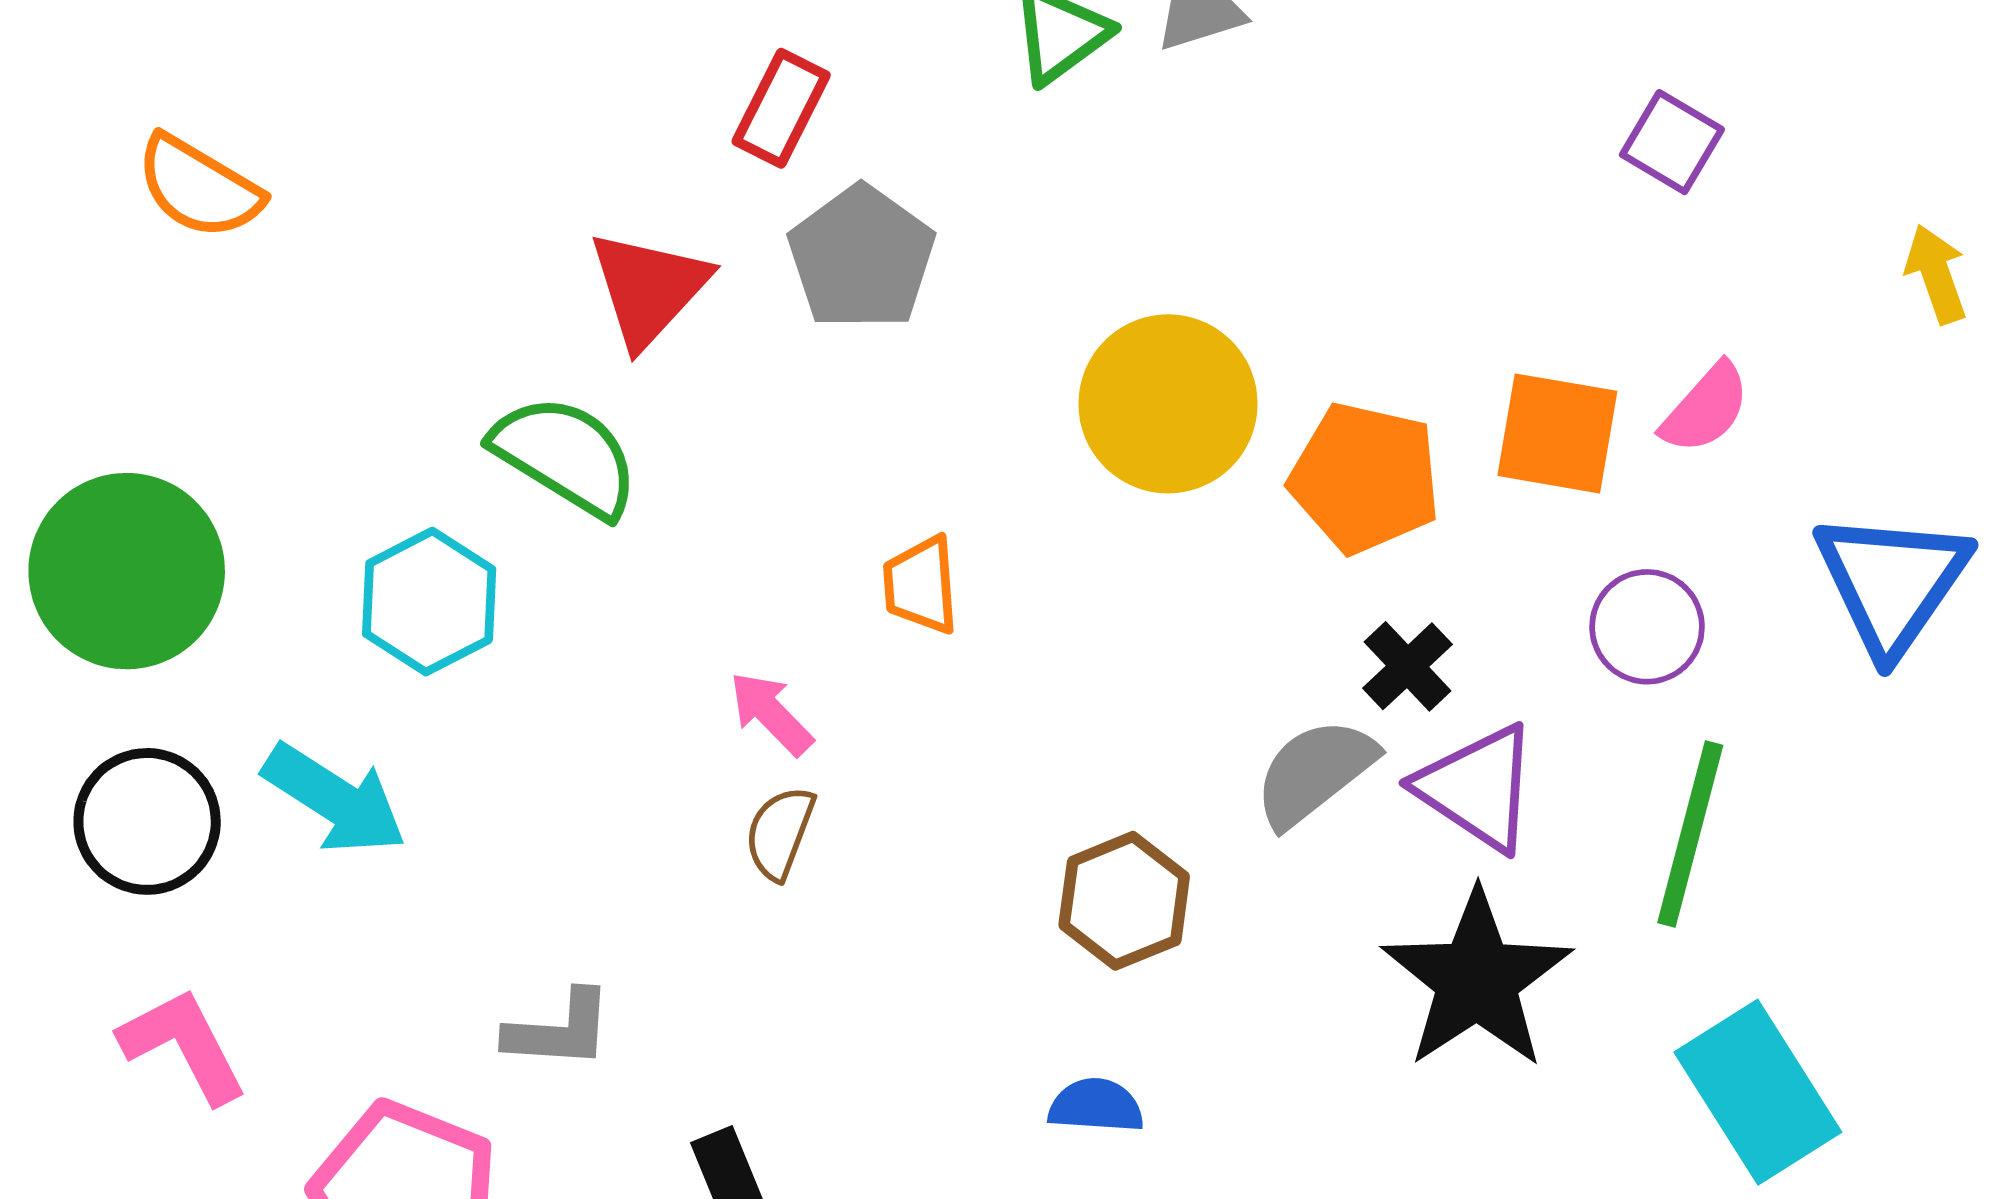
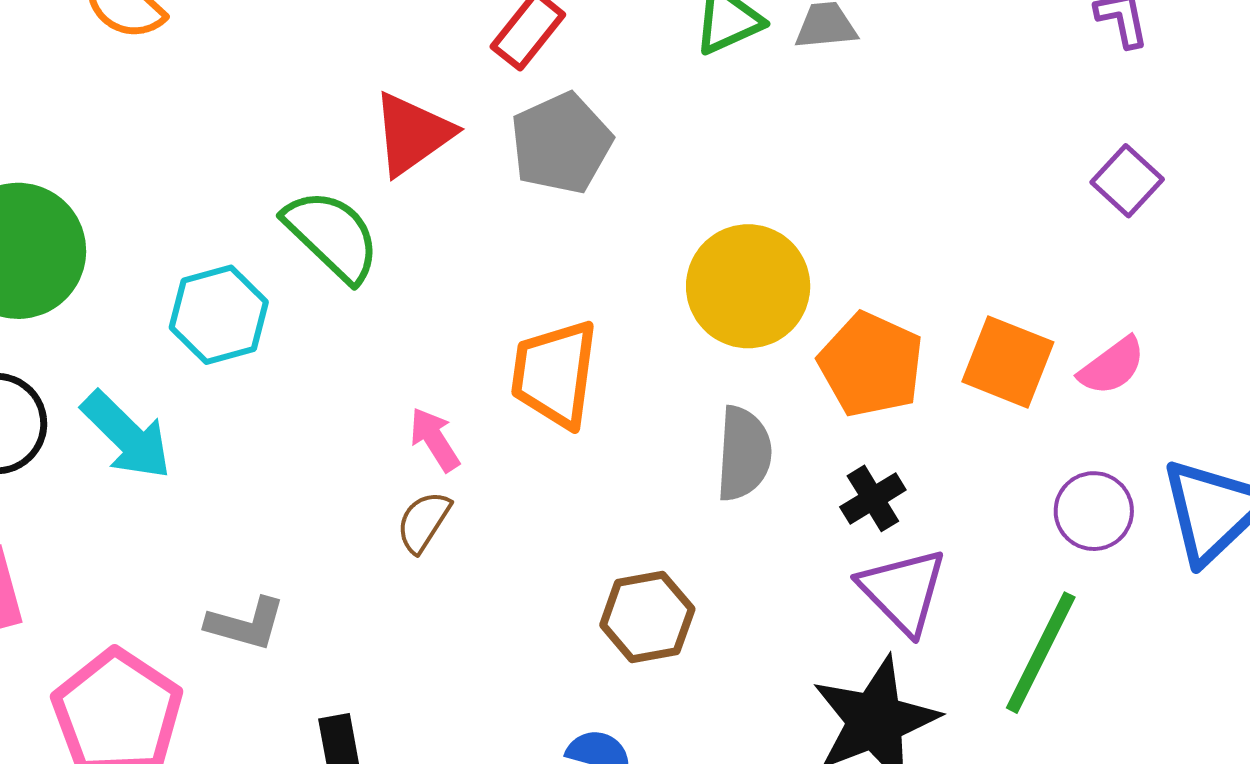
orange trapezoid: (921, 585) -> (555, 374), size x1.6
purple circle: (1647, 627) -> (1094, 511), moved
gray semicircle: (1315, 772) -> (744, 454), moved, turned 120

